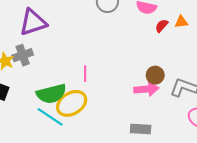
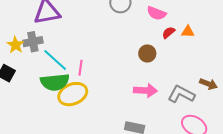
pink line: (85, 74) -> (80, 68), moved
brown circle: (155, 75) -> (147, 53), moved
cyan line: (50, 117) -> (55, 60), moved

